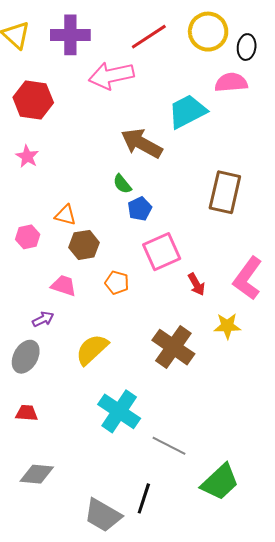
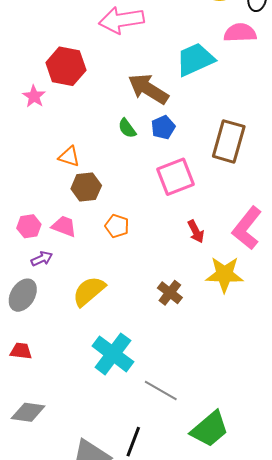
red hexagon: (33, 100) -> (66, 66), moved
blue pentagon: (140, 209) -> (163, 127), moved
pink hexagon: (28, 237) -> (29, 226), moved
pink square: (162, 252) -> (176, 177), moved
yellow star: (227, 326) -> (224, 274), size x1.4
brown cross: (173, 347) -> (170, 293), size x0.6

